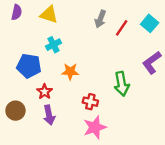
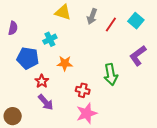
purple semicircle: (17, 12) -> (13, 28), moved
yellow triangle: (49, 15) -> (63, 12), moved
brown circle: (15, 111) -> (13, 116), moved
purple arrow: (49, 115) -> (46, 102), turned -30

